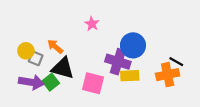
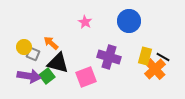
blue circle: (133, 45) -> (129, 21), moved
orange cross: (168, 75) -> (155, 69), turned -30
yellow rectangle: (130, 76) -> (145, 56), moved, turned -72
pink square: (93, 83) -> (86, 77), turned -35

